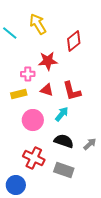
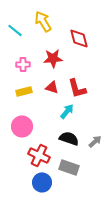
red diamond: (74, 41) -> (79, 38), turned -65
pink cross: (28, 74) -> (23, 64), moved
pink circle: (33, 120) -> (22, 126), moved
blue circle: (16, 185) -> (42, 182), moved

